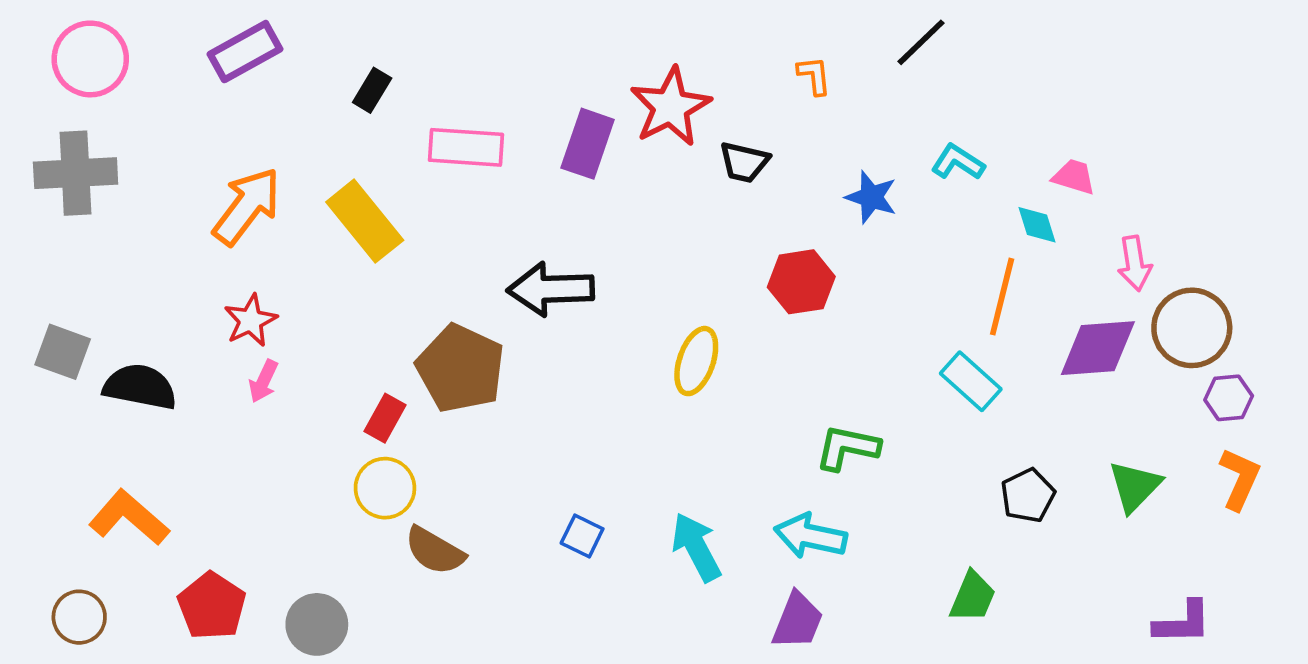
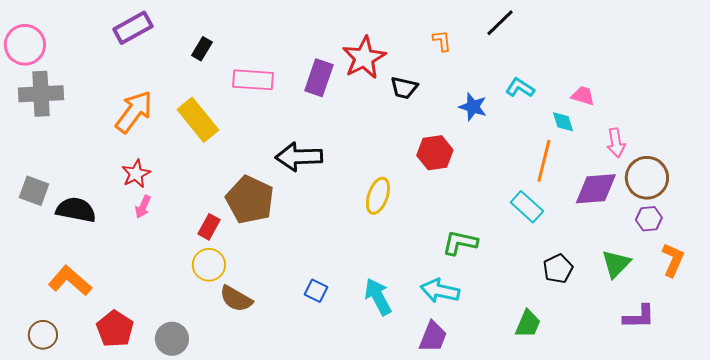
pink circle: (90, 59) -> (25, 45), moved
purple hexagon: (1229, 398) -> (649, 219), moved
purple L-shape: (1183, 623) -> (639, 317), moved

